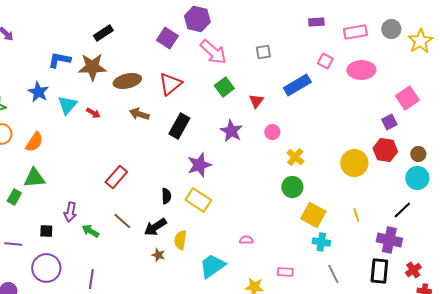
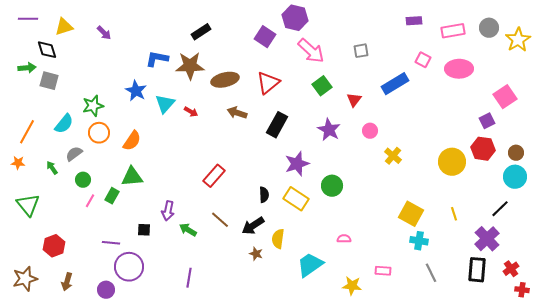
green circle: (292, 187) -> (332, 186), moved
purple cross: (389, 240) -> (487, 239), turned 35
purple circle: (46, 268) -> (129, 267), moved

